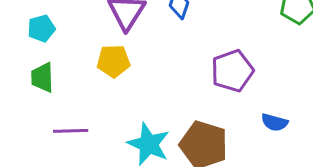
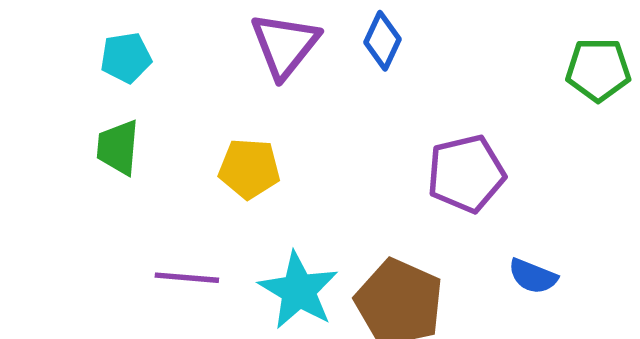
yellow pentagon: (113, 61) -> (249, 169), moved
purple line: (71, 131) -> (187, 278), moved

